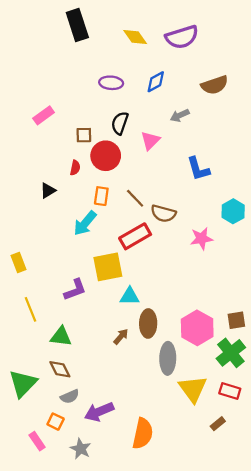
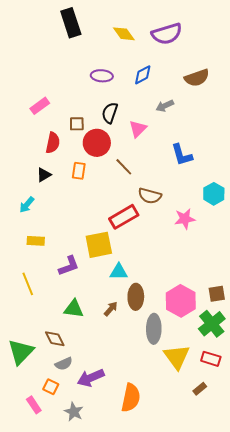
red semicircle: (75, 168) -> (53, 143), moved, size x1.5
orange rectangle: (101, 196) -> (79, 171), moved
brown line: (135, 198) -> (124, 167), moved
cyan arrow: (85, 223) -> (27, 205), moved, size x0.7
yellow rectangle: (19, 263) -> (36, 241), moved, turned -66
green triangle: (61, 337) -> (74, 309), moved

